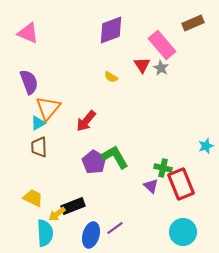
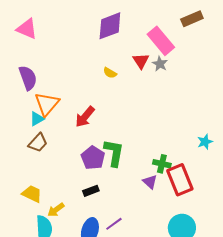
brown trapezoid: (39, 147) -> (38, 143), turned -135
green L-shape: (115, 157) -> (114, 153), turned 40
black rectangle: (73, 206) -> (91, 191), moved, size x0.7

